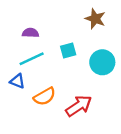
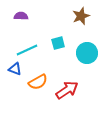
brown star: (95, 19) -> (81, 16), turned 30
purple semicircle: (30, 33) -> (21, 16), moved

